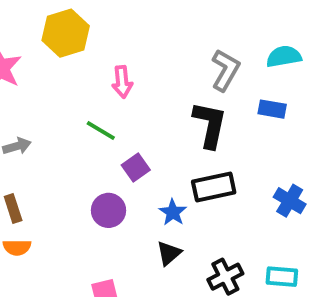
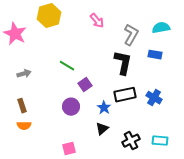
pink arrow: (122, 82) -> (97, 21), moved, turned -35
blue cross: (290, 201) -> (154, 98), moved

